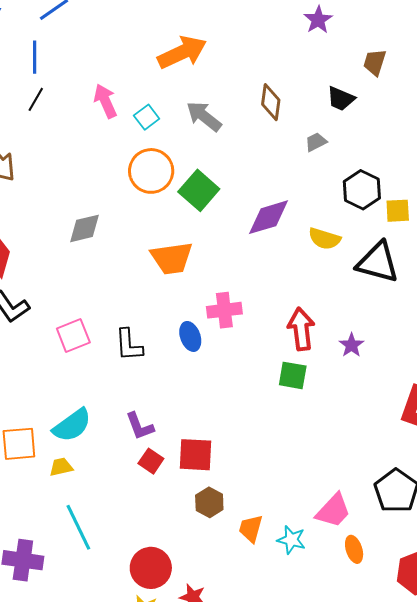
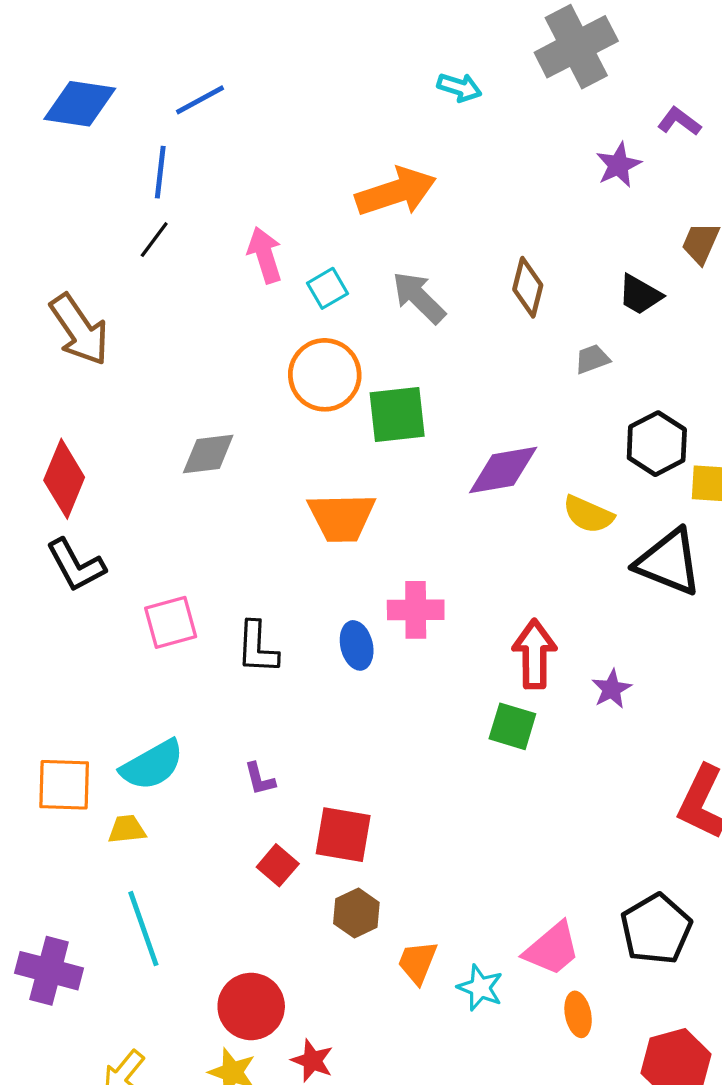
green square: (199, 190) -> (397, 415), turned 36
purple L-shape: (140, 426) -> (260, 779), size x0.7
red square: (151, 461) -> (278, 865), moved

